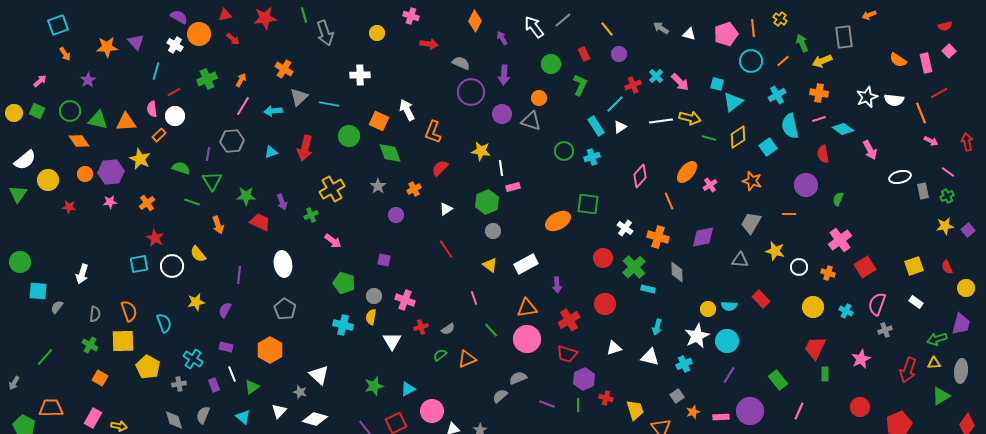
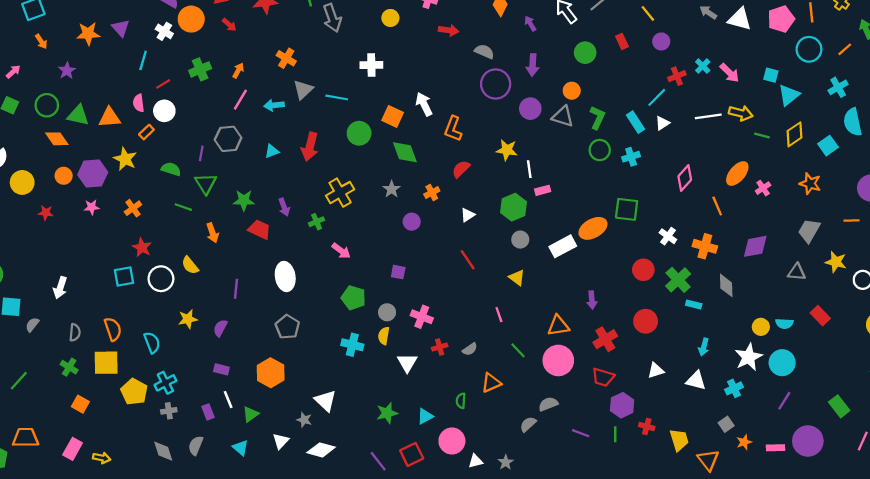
white triangle: (689, 34) -> (740, 19), size x1.6
green L-shape: (580, 85) -> (597, 118), moved
white rectangle: (526, 264) -> (563, 246), moved
green semicircle: (440, 355) -> (461, 401), moved, turned -48
cyan cross: (193, 359) -> (165, 383), moved, turned 30

